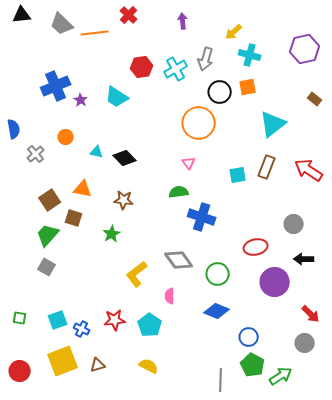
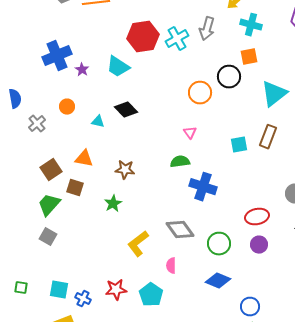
red hexagon: (142, 67) -> (143, 37), size x1.4
black circle: (220, 92) -> (229, 77), moved
orange circle: (199, 123) -> (200, 93), size x0.7
black diamond: (125, 158) -> (126, 110), moved
purple circle: (275, 282) -> (259, 245), moved, size x0.6
cyan square: (58, 320) -> (59, 290), turned 30

